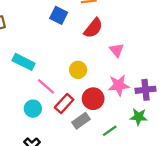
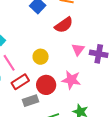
purple cross: (145, 90) -> (99, 54), moved

